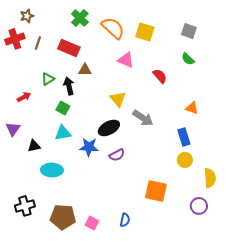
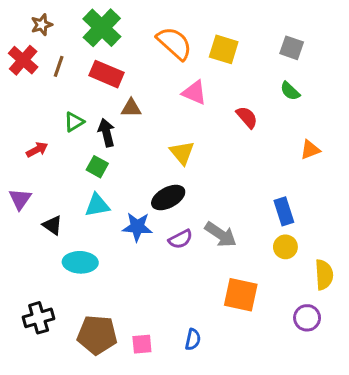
green cross: (80, 18) -> (102, 28), moved, size x1.4
red cross: (15, 39) -> (23, 60), turned -30
orange triangle: (192, 108) -> (310, 150), moved, turned -40
gray arrow: (143, 118) -> (221, 235), moved
black triangle: (34, 146) -> (52, 225), turned 48
pink square: (92, 223) -> (142, 344), turned -32

